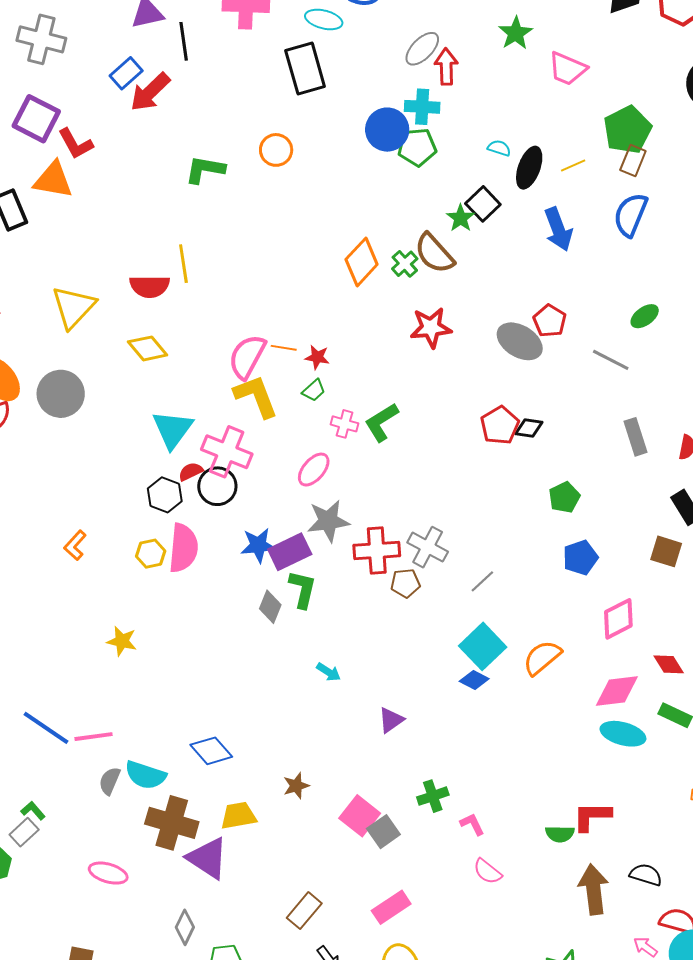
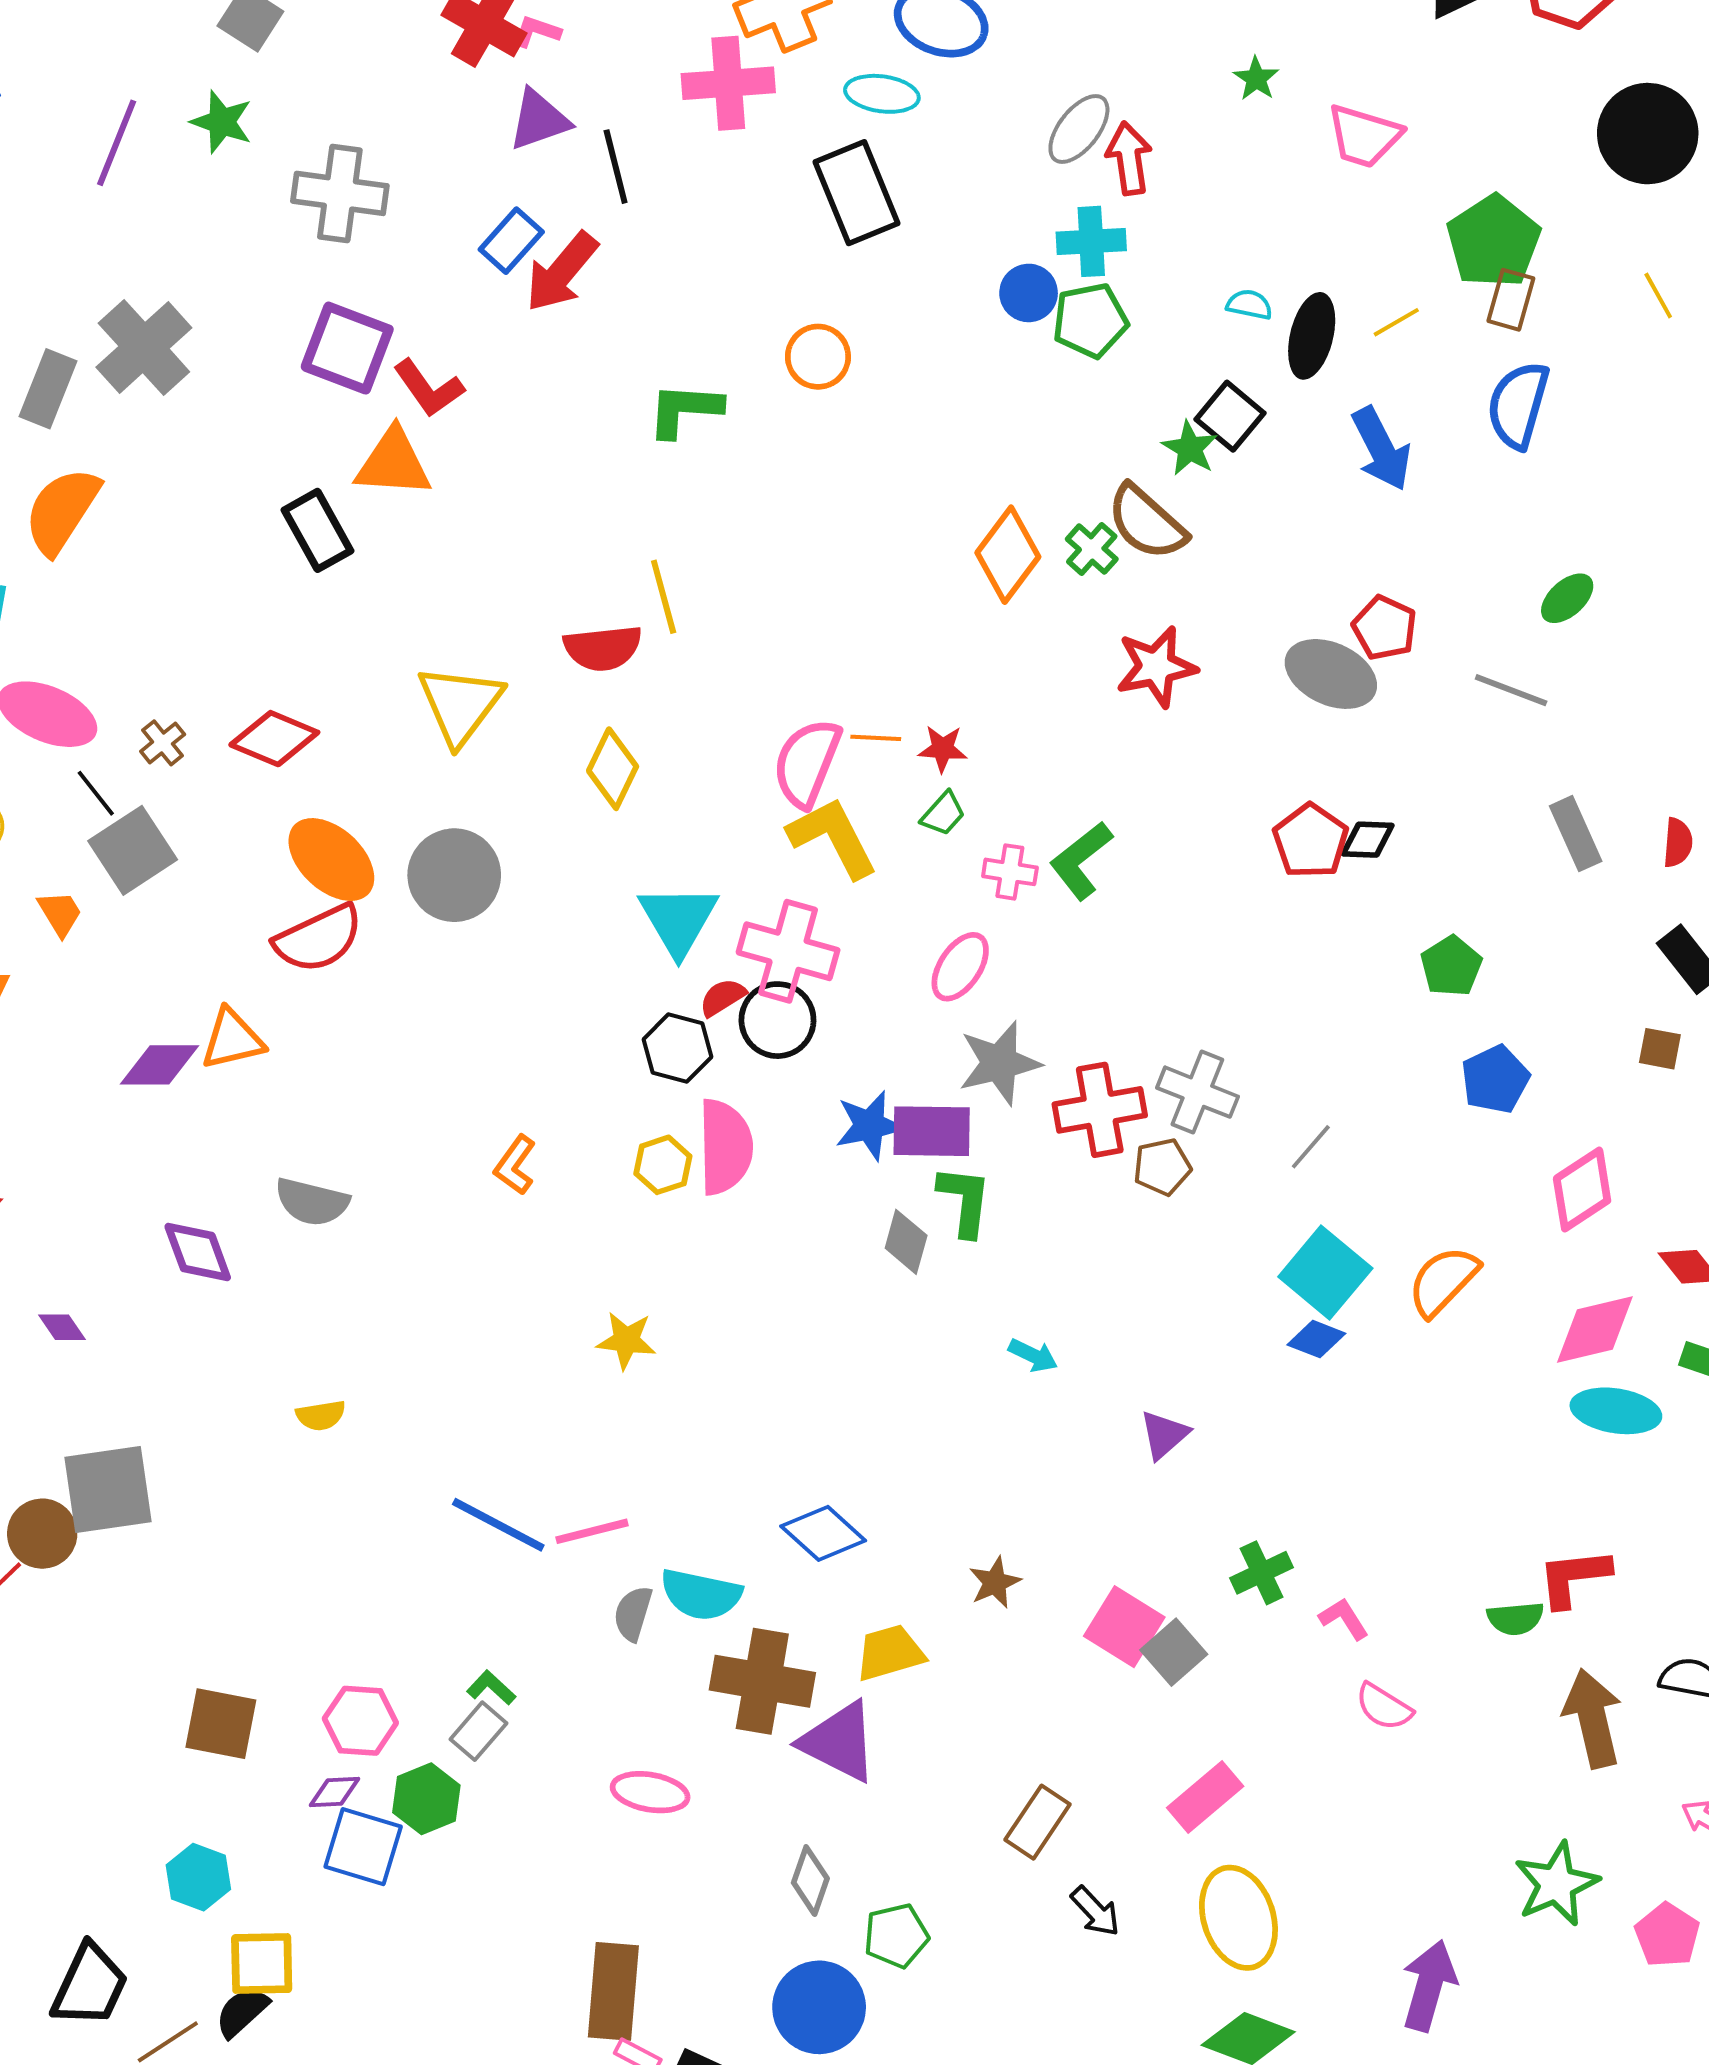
green star: (516, 33) -> (1256, 79), size x0.7
blue circle: (387, 130) -> (1029, 293), size x0.7
yellow diamond: (148, 348) -> (613, 769), turned 72
brown square: (666, 551) -> (1660, 1049), size x0.7
purple rectangle: (290, 552) -> (932, 1131), turned 33

